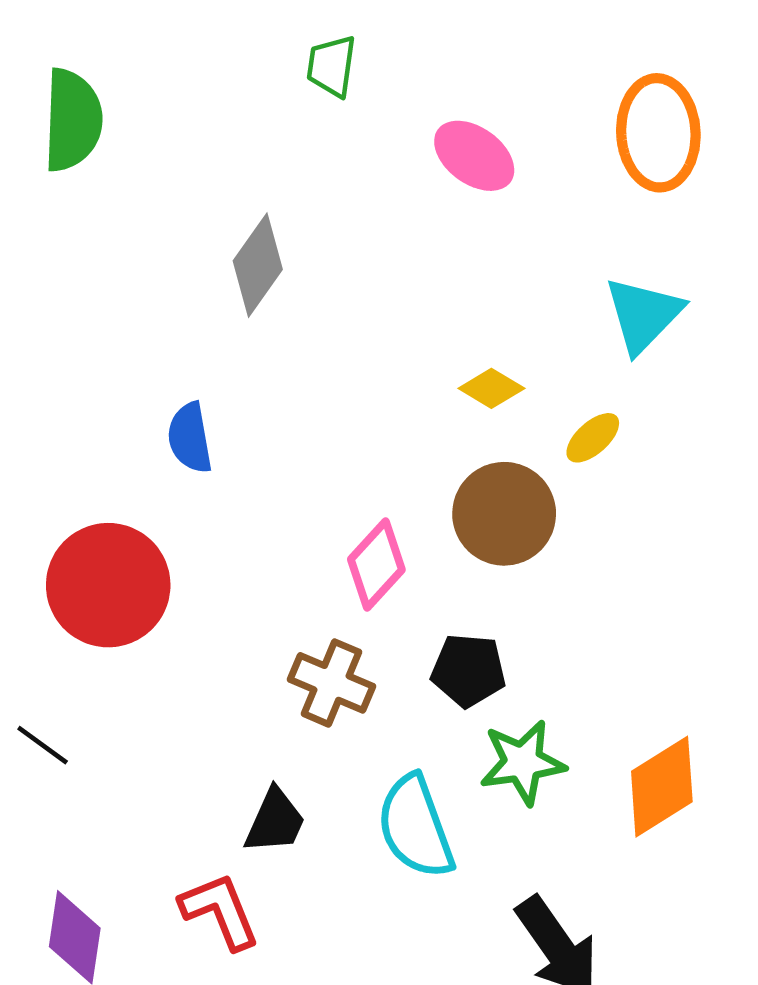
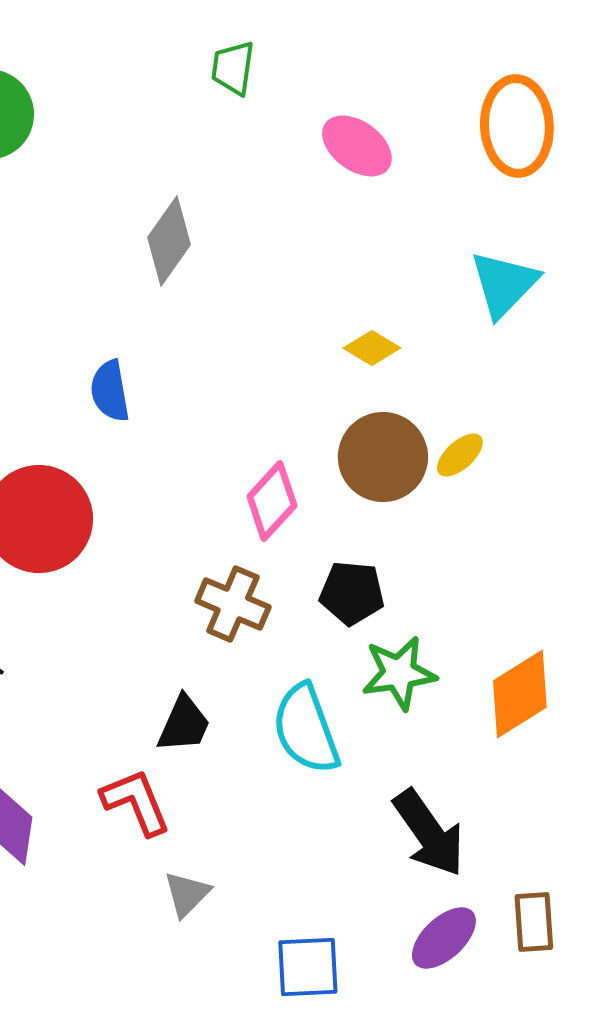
yellow ellipse: (593, 438) -> (460, 455), moved

